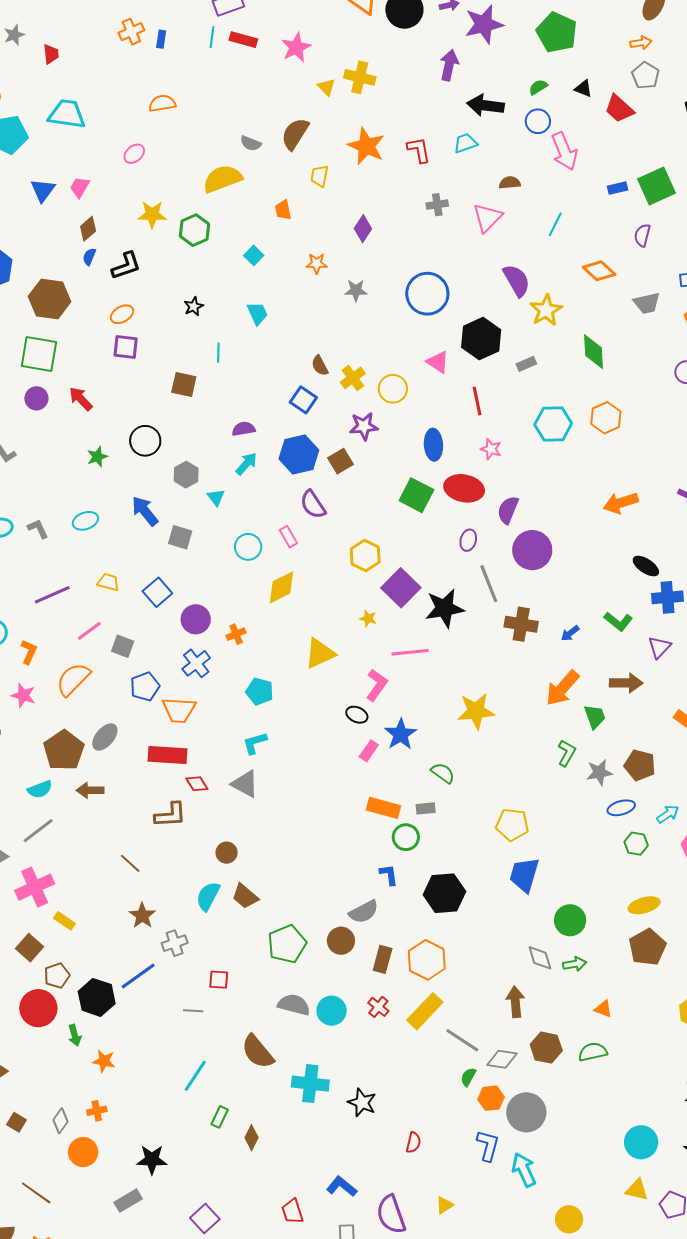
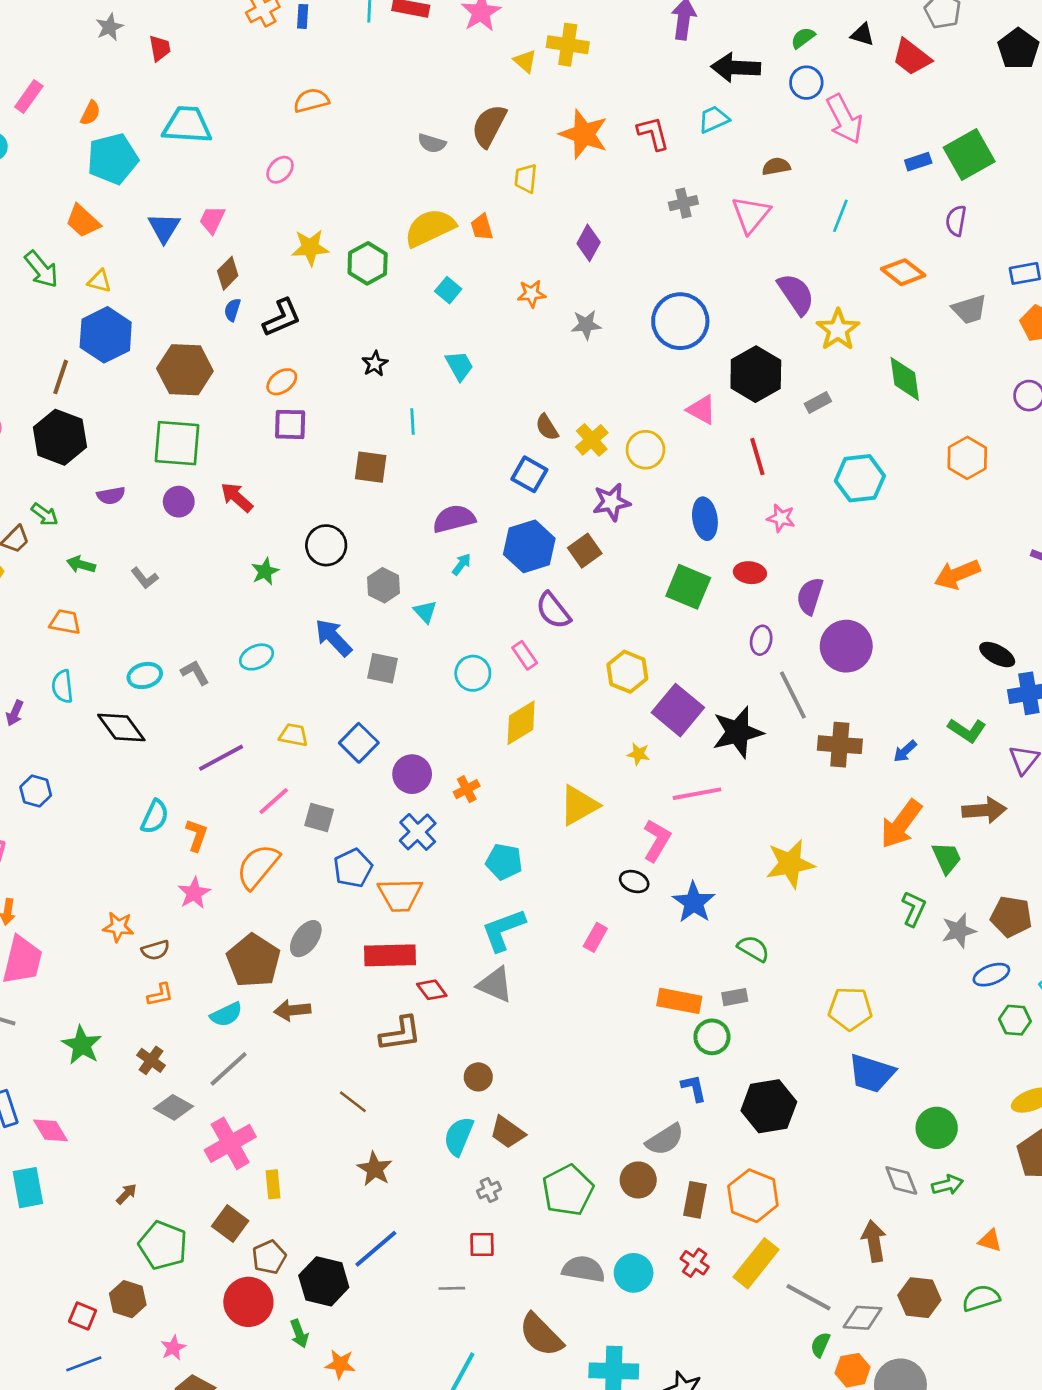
yellow semicircle: (222, 179) -> (430, 228), moved
orange hexagon: (606, 418) -> (967, 458), moved
purple semicircle: (244, 429) -> (454, 519), size x1.4
cyan arrow: (246, 464) -> (461, 564), size x0.7
red ellipse: (464, 488) -> (750, 573), size x0.6
pink star: (23, 695) -> (194, 893), turned 30
cyan L-shape: (255, 743) -> (503, 930), size x1.4
pink rectangle: (369, 751) -> (595, 937), moved
blue trapezoid: (524, 875) -> (872, 1073), turned -84
yellow rectangle: (64, 921) -> (273, 1184), turned 55
gray cross: (175, 943) -> (489, 1190), moved, size x0.7

